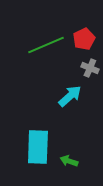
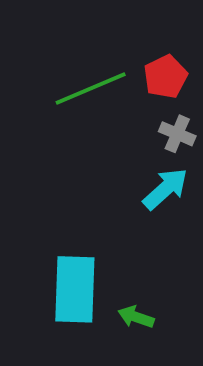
cyan arrow: (70, 96) -> (165, 189), moved

